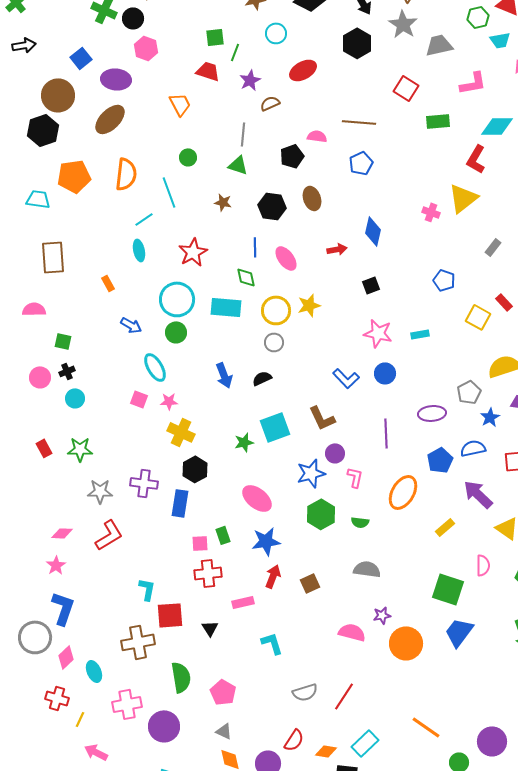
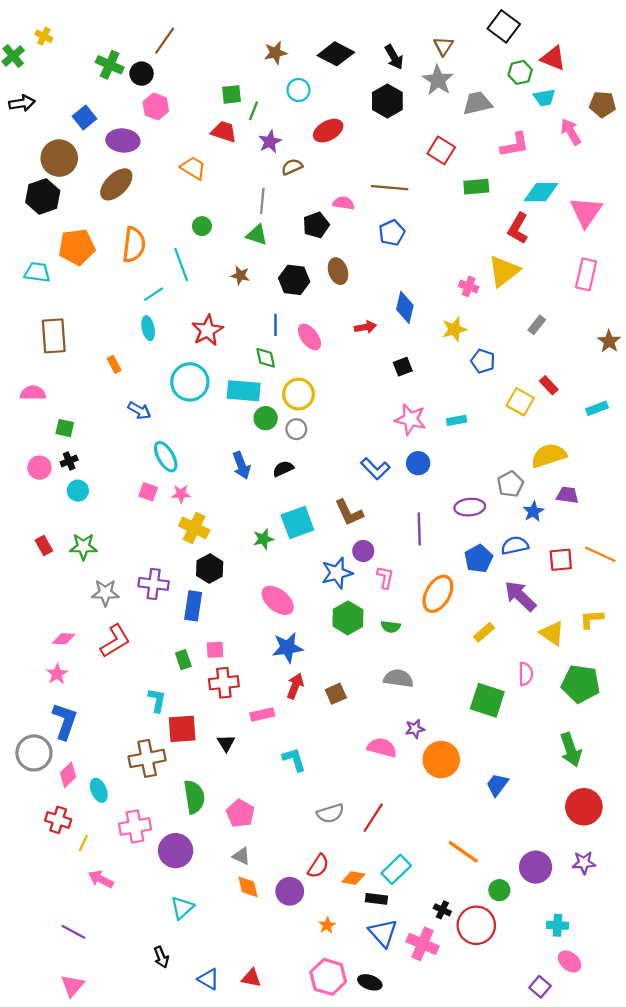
orange trapezoid: (180, 104) -> (193, 168), turned -30
yellow star: (309, 305) -> (454, 329), moved
green circle: (176, 332) -> (266, 418), moved
green rectangle: (223, 535) -> (183, 660), moved
blue trapezoid: (459, 632) -> (497, 785), moved, size x0.7

